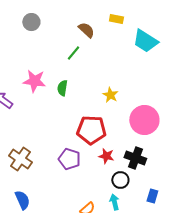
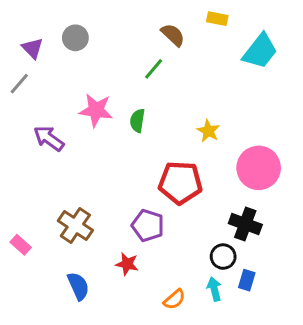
gray circle: (31, 22) -> (75, 38), moved
cyan trapezoid: (145, 41) -> (260, 51), turned -84
red star: (106, 156) -> (127, 264), moved
blue rectangle: (152, 196) -> (247, 280), moved

